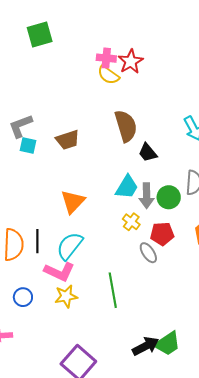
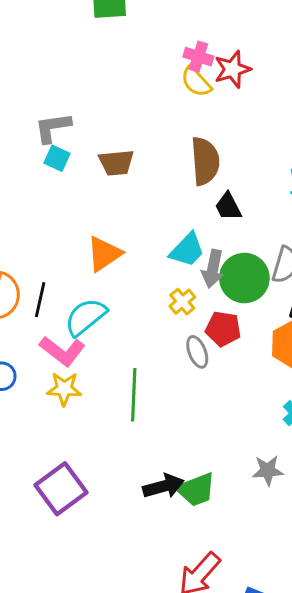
green circle: (169, 197) -> (244, 278), size x1.4

